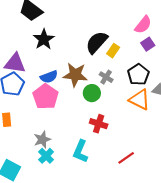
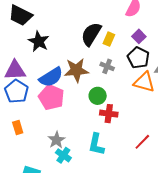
purple square: (148, 44) -> (139, 36), moved
blue semicircle: (49, 77) -> (51, 77), size x1.4
green circle: (92, 93) -> (98, 96), moved

